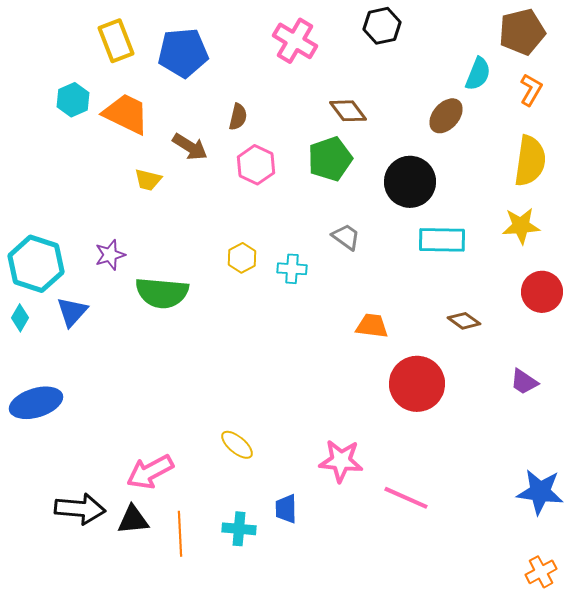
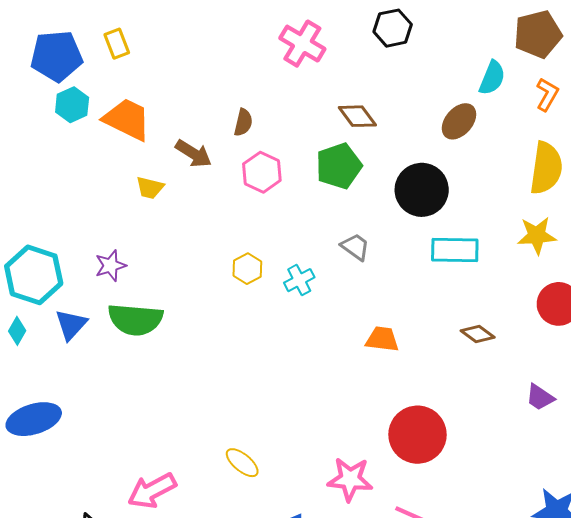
yellow rectangle: (116, 41) -> (117, 44), size x0.7
blue pentagon: (183, 53) -> (57, 56), moved
cyan cross: (292, 269) -> (299, 280), turned -32
green semicircle: (162, 293) -> (135, 319), moved
red circle: (417, 384) -> (417, 435), moved

